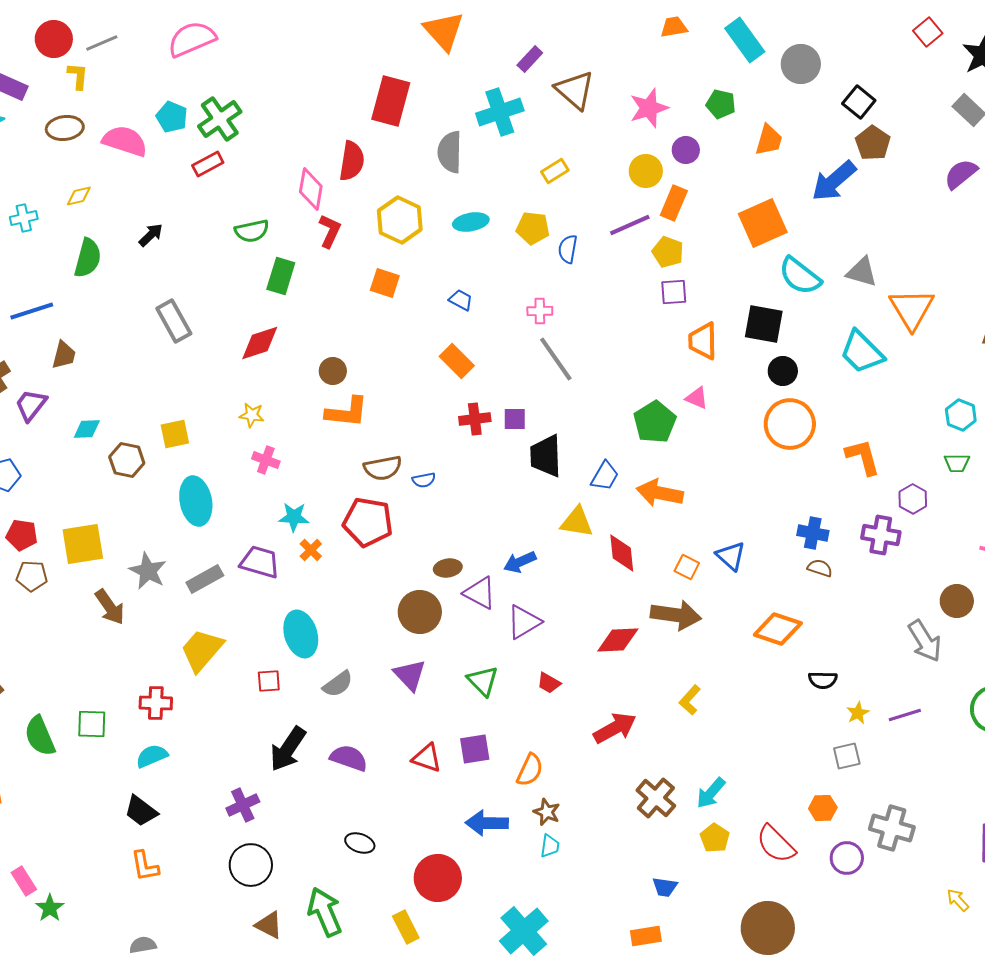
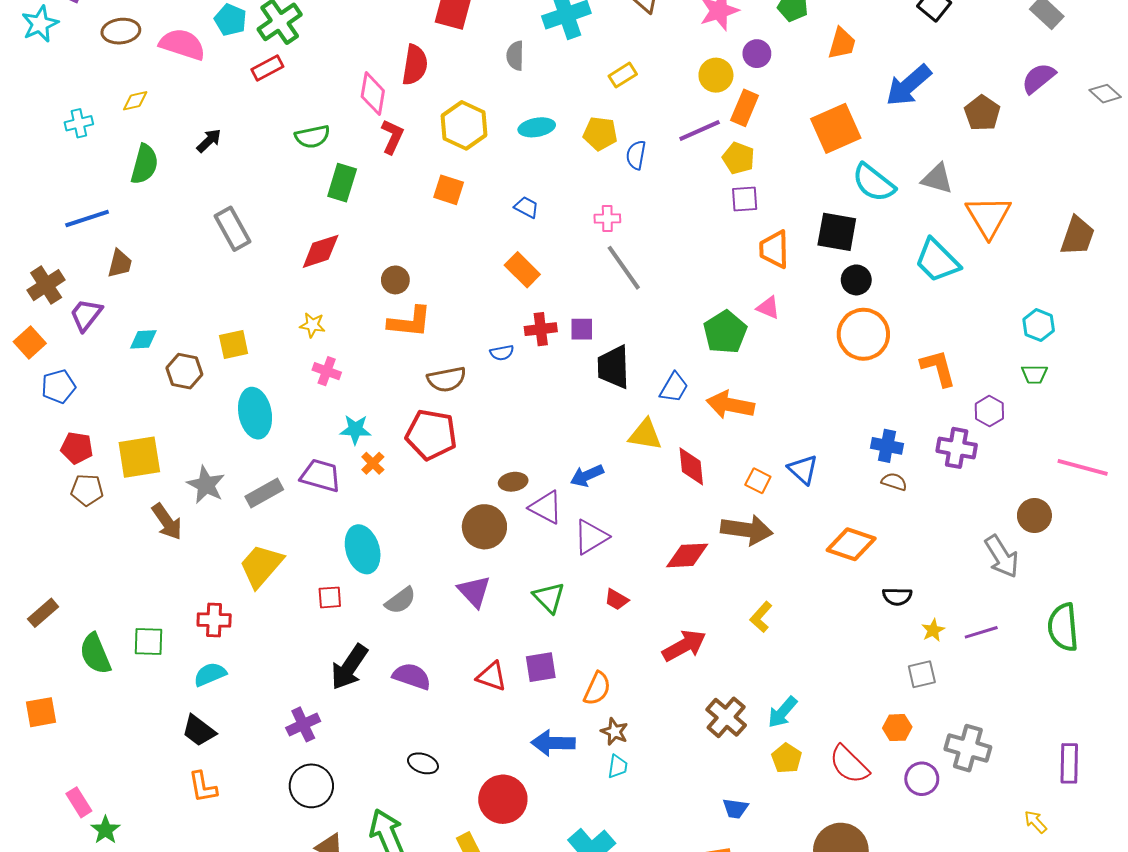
brown pentagon: (873, 143) -> (982, 113), moved
gray semicircle: (450, 152) -> (515, 56), size x0.7
blue semicircle: (424, 480) -> (502, 353), moved

